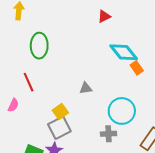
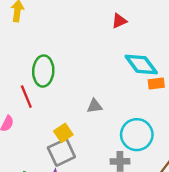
green ellipse: (39, 46) -> (43, 71), moved
orange rectangle: (137, 68) -> (156, 84), turned -64

